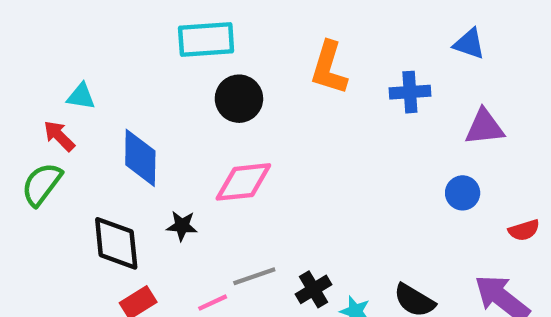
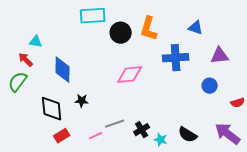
blue triangle: (469, 44) -> (196, 28), moved
blue cross: (410, 92) -> (176, 58), moved, size x1.4
black circle: (239, 99) -> (121, 33), moved
pink diamond: (243, 182) -> (130, 75), moved

